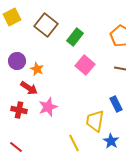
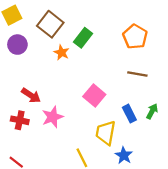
purple circle: (17, 61) -> (17, 45), moved
pink square: (85, 65) -> (94, 95), moved
orange star: (37, 69) -> (62, 52), moved

